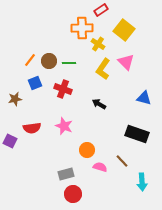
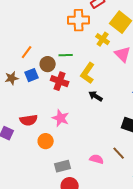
yellow cross: (98, 44) -> (103, 39), moved
brown circle: (49, 61) -> (48, 64), moved
yellow L-shape: (103, 69) -> (88, 73), moved
brown star: (15, 99) -> (12, 78), moved
orange circle: (87, 150) -> (46, 141), moved

